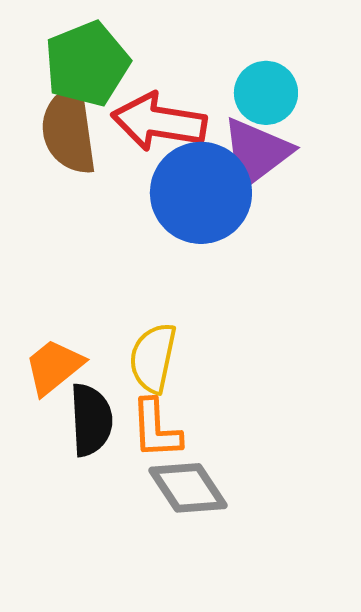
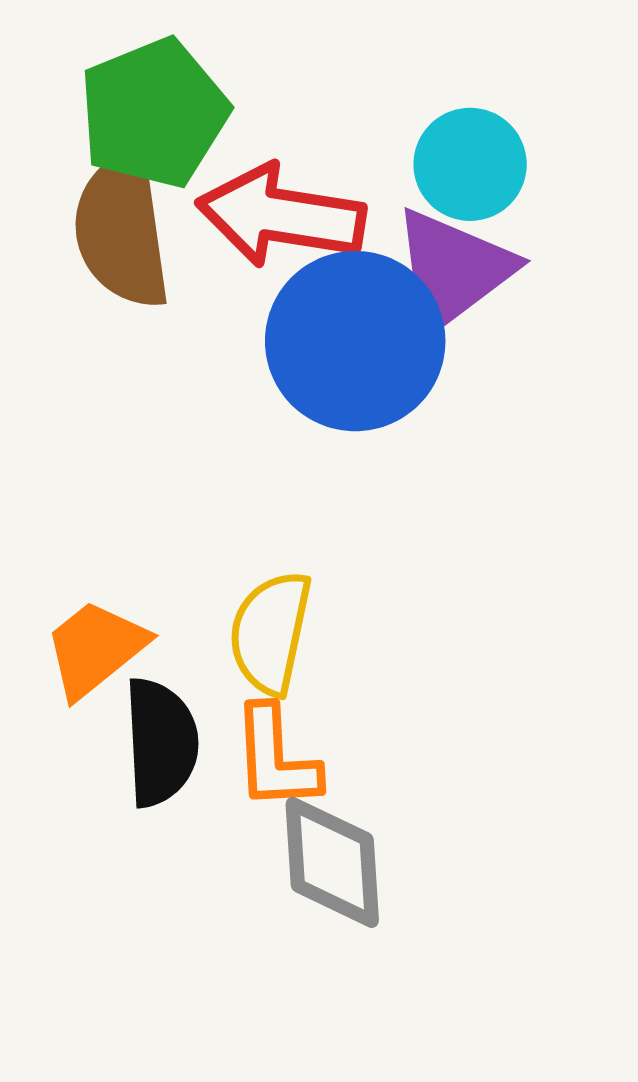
gray diamond: (188, 488) -> (332, 862), turned 30

